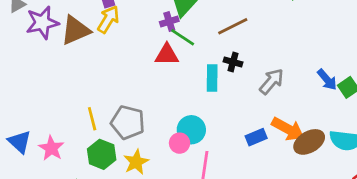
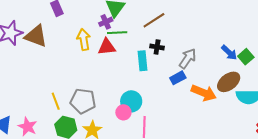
yellow arrow: (108, 19) -> (84, 40), moved, turned -35
brown triangle: (75, 30) -> (36, 36), turned 50
green line: (183, 37) -> (117, 33), turned -30
blue rectangle: (256, 137) -> (178, 78), moved
brown ellipse: (309, 142) -> (229, 82), moved

